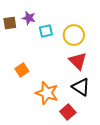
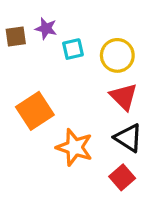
orange square: (22, 70) -> (35, 111), size x1.6
red square: (68, 112) -> (122, 177), moved

